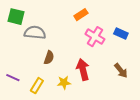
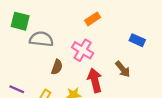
pink cross: (95, 37) -> (83, 50), moved
brown arrow: (121, 71) -> (123, 69), moved

